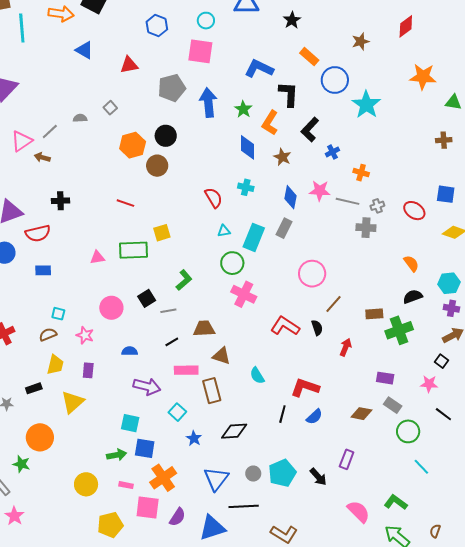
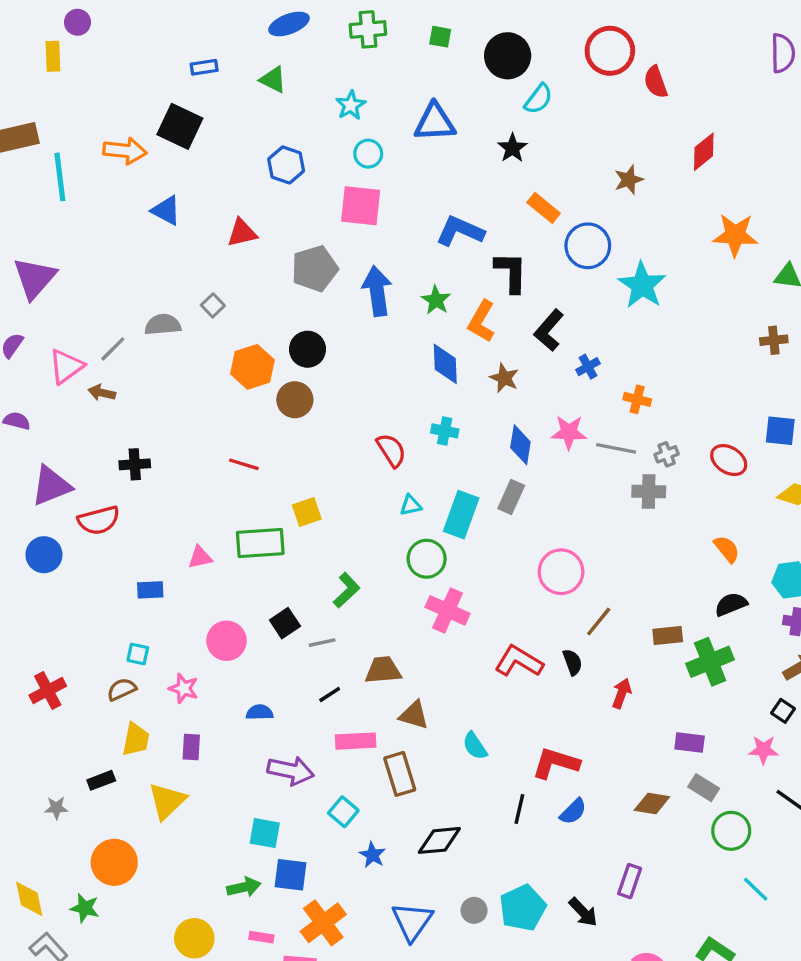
gray semicircle: (80, 118) -> (163, 325), size x1.5
blue rectangle: (43, 270) -> (150, 590), moved

